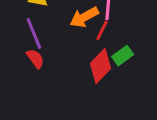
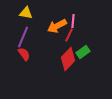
purple line: (34, 33) -> (23, 37), turned 45

